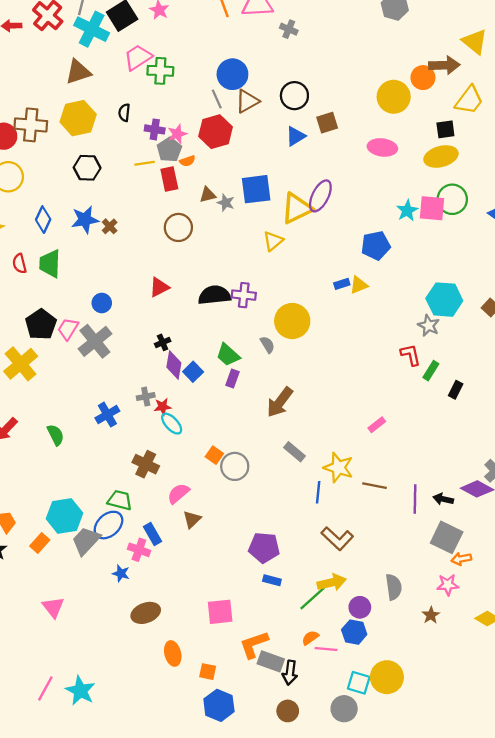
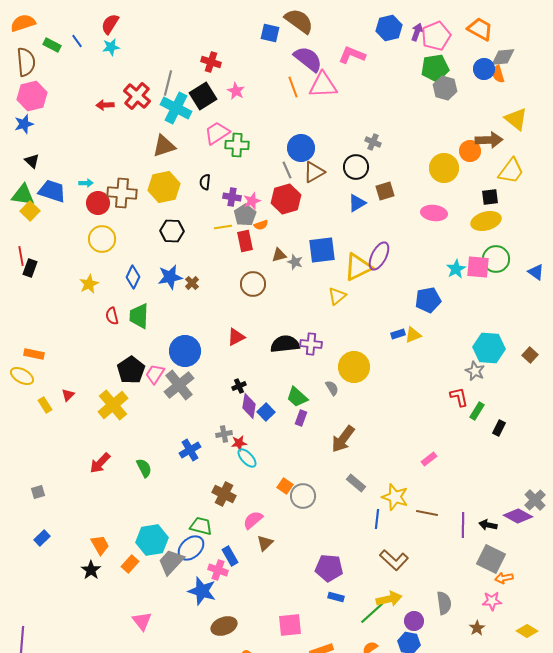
gray cross: (289, 29) -> (373, 142), moved
blue circle: (102, 303) -> (185, 351), size x1.8
blue star: (121, 573) -> (202, 591), size x1.8

